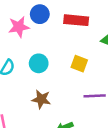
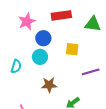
blue circle: (40, 14) -> (43, 38), moved
pink star: (19, 27) -> (27, 21), moved

